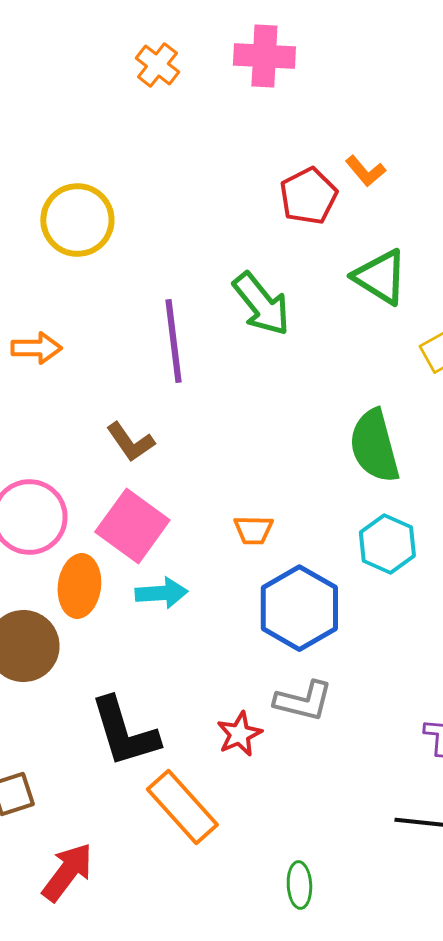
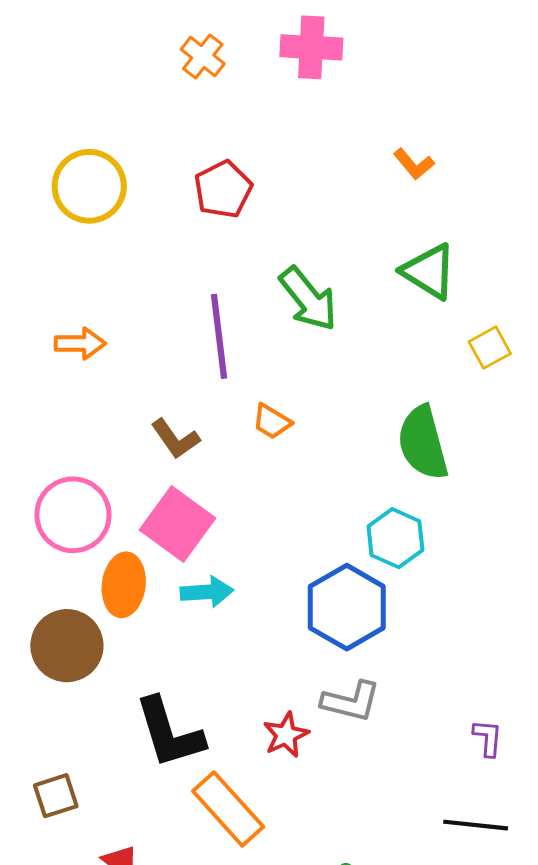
red pentagon: (308, 196) -> (223, 189), moved
yellow circle: (77, 220) -> (89, 186), moved
orange trapezoid: (253, 530) -> (272, 422), moved, turned 30
cyan hexagon: (387, 544) -> (395, 538), moved

